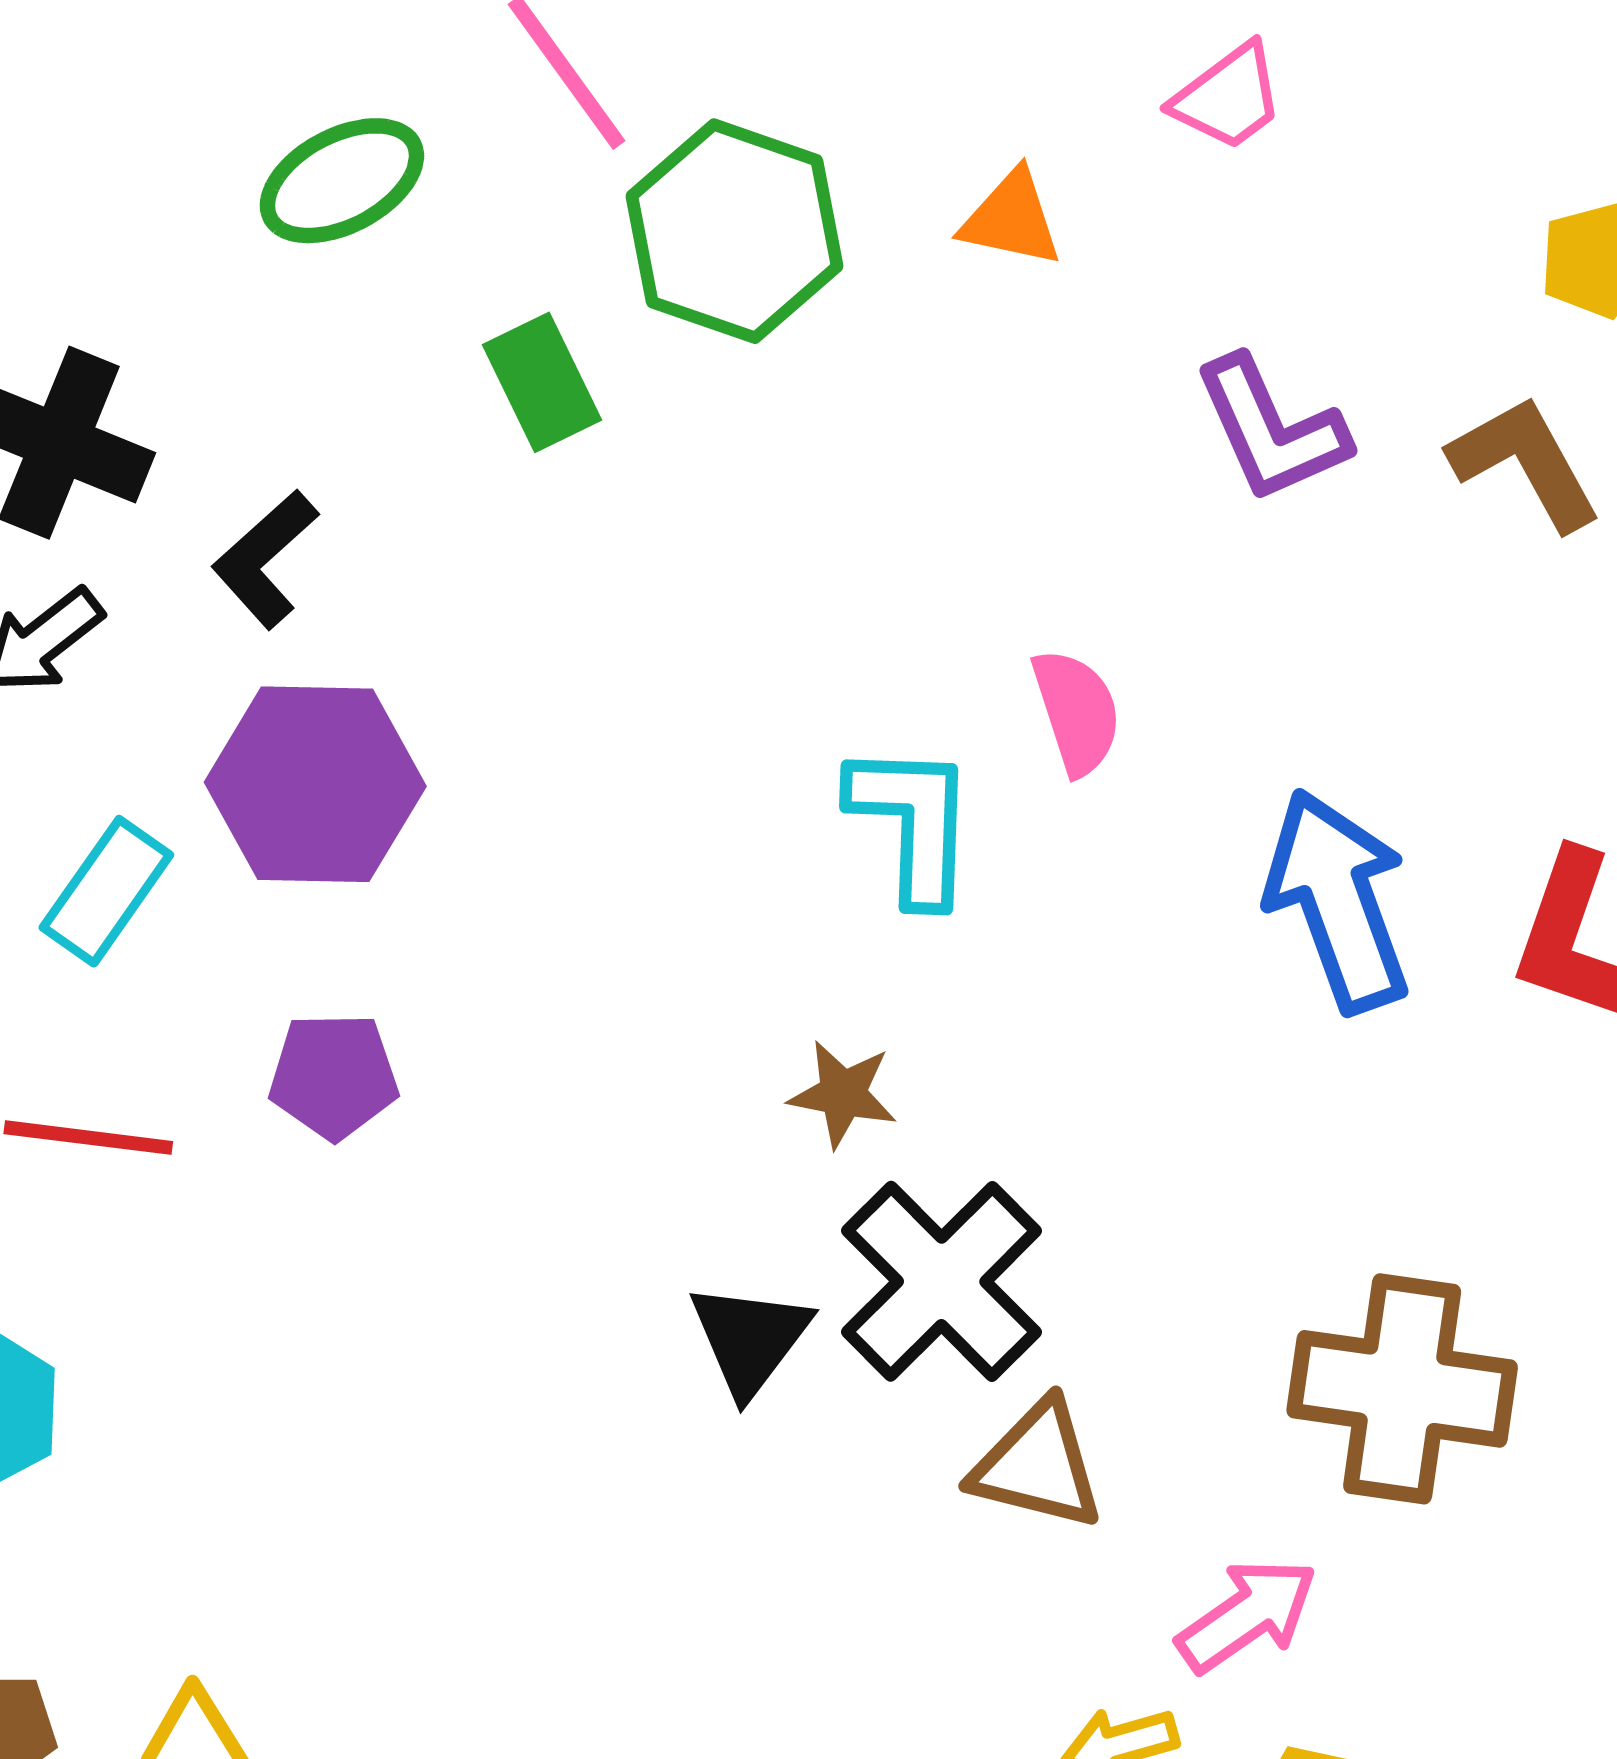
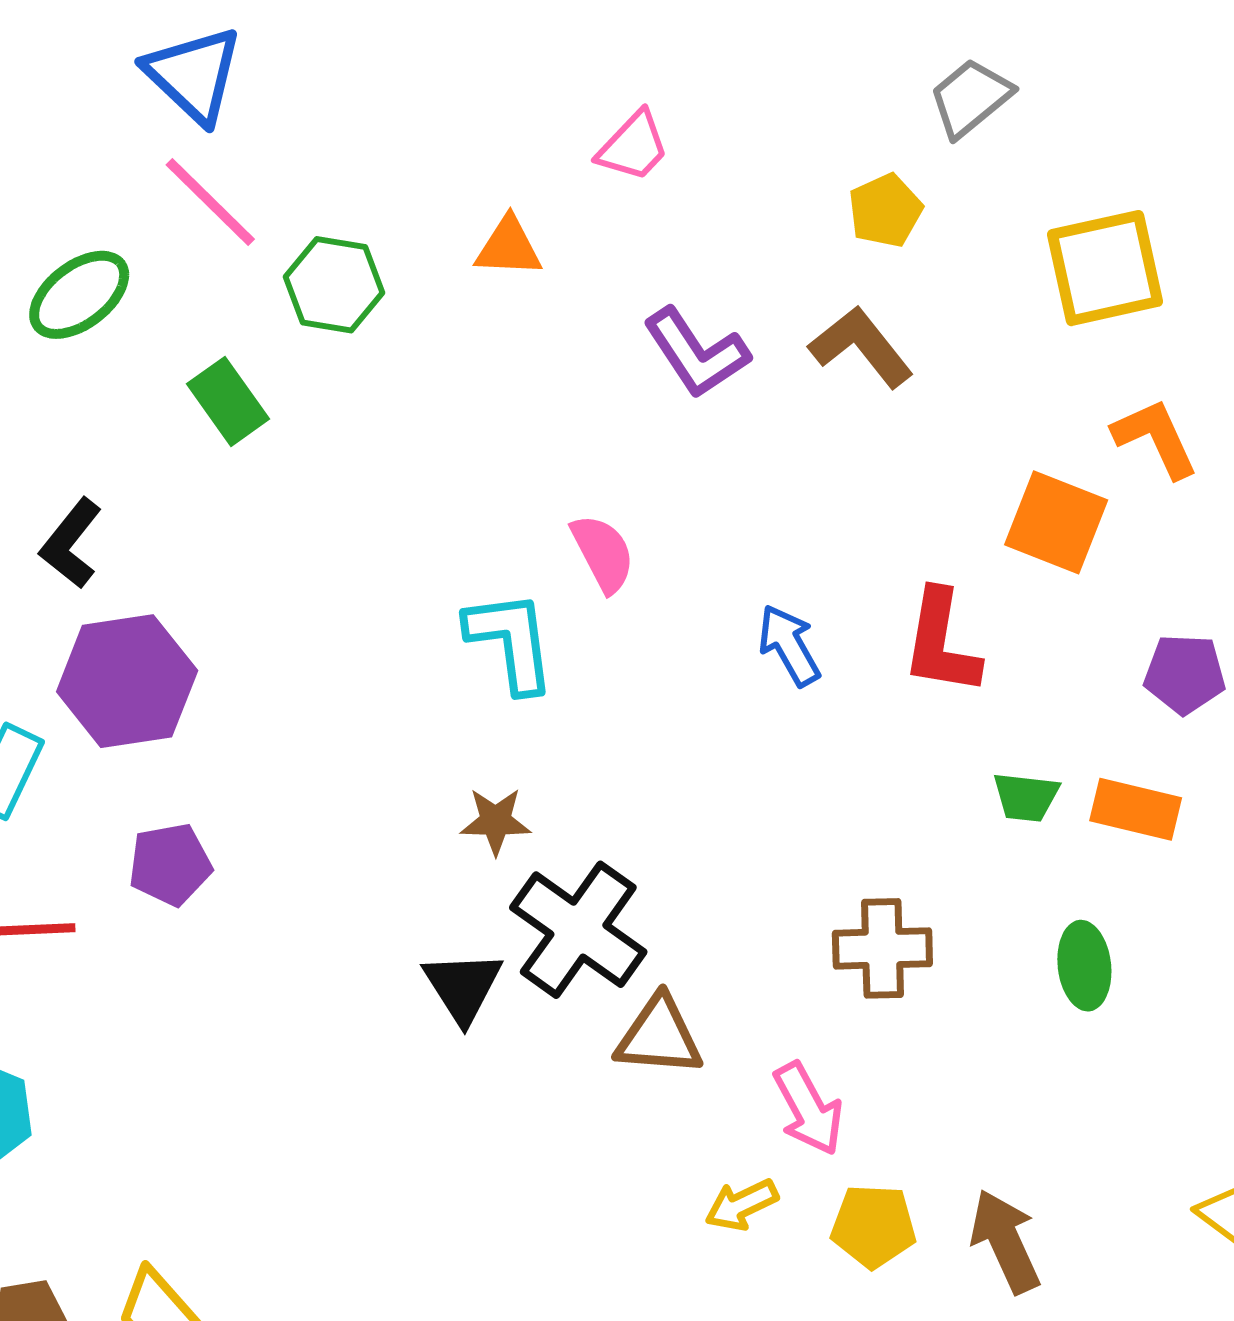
green hexagon: (734, 231) -> (334, 285), size x0.7
blue arrow: (1338, 901) -> (789, 645), size x0.6
brown cross: (1402, 1389) -> (882, 948), size x0.7
pink arrow: (1247, 1615) -> (808, 1109), turned 106

